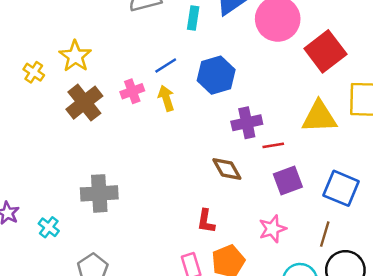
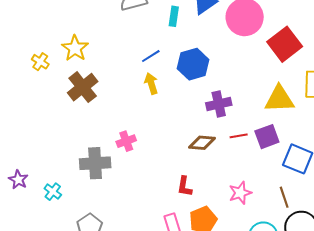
pink cross: (132, 91) -> (126, 141), moved
red line: (273, 145) -> (239, 136), moved
brown diamond: (227, 169) -> (202, 143), turned -56
purple square: (288, 181) -> (267, 137), moved
brown line: (325, 234) -> (284, 197), turned -35

